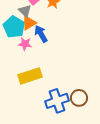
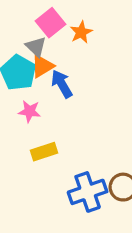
pink star: (25, 44) -> (30, 111), moved
yellow rectangle: (30, 76) -> (44, 152), size x0.7

